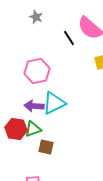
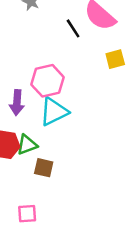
pink hexagon: (37, 71) -> (48, 81), moved
purple arrow: (34, 106) -> (17, 103), moved, turned -90

